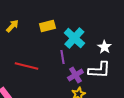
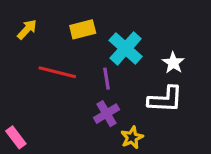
red line: (26, 66) -> (57, 72), moved
purple cross: (75, 75) -> (107, 114), moved

